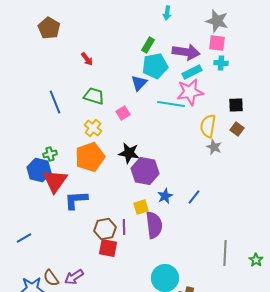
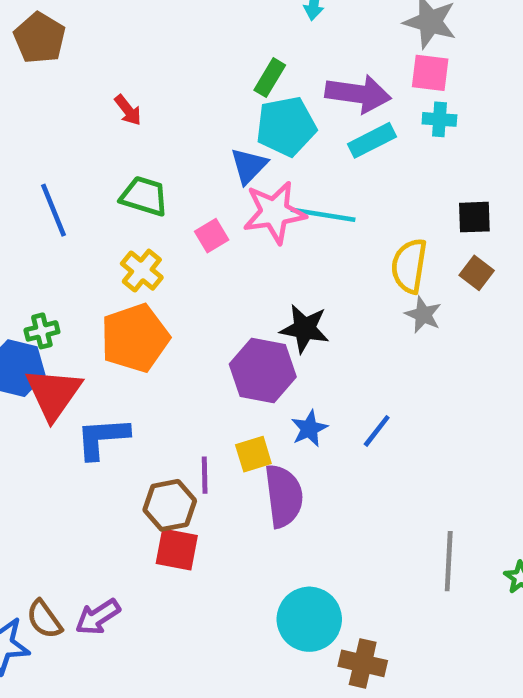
pink star: (190, 92) -> (274, 212), moved
black star: (129, 153) -> (305, 329), moved
purple line: (124, 227) -> (205, 475), moved

